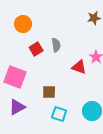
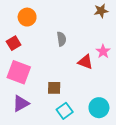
red square: (36, 49) -> (14, 43), moved
cyan square: (59, 114) -> (65, 111), turned 35

